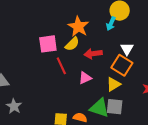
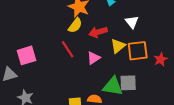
pink square: (48, 44) -> (26, 55), moved
orange square: (122, 65) -> (138, 51), moved, turned -30
yellow triangle: (113, 84) -> (118, 46), moved

